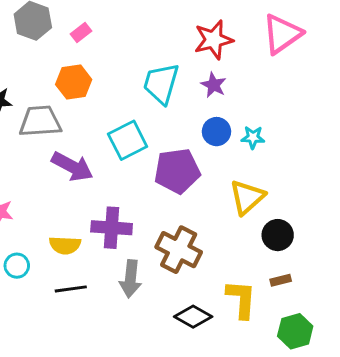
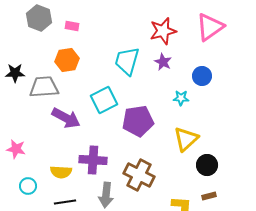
pink rectangle: (81, 32) -> (72, 26), turned 48
blue circle: (216, 132) -> (202, 76), moved
cyan star: (253, 137) -> (181, 98), moved

